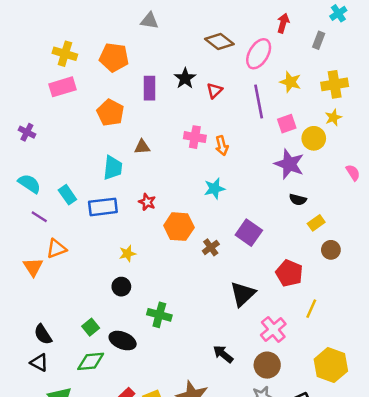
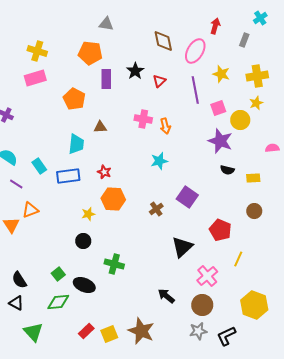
brown diamond: (219, 41) -> (163, 41), turned 40
orange pentagon: (114, 57) -> (90, 53), moved
pink semicircle: (353, 173) -> (272, 148), turned -64
yellow rectangle: (316, 223) -> (253, 178), moved, turned 32
orange hexagon: (179, 227) -> (113, 199), moved

